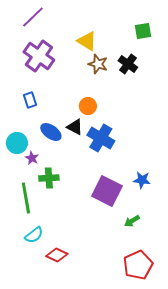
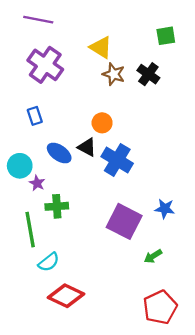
purple line: (33, 17) -> (38, 20), turned 55
cyan semicircle: (34, 235) -> (49, 262), moved
red diamond: (57, 255) -> (66, 296), size x1.4

